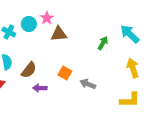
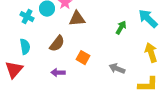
brown semicircle: (29, 70) -> (57, 44), moved
gray arrow: (88, 84) -> (117, 69), moved

